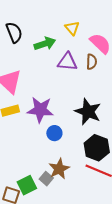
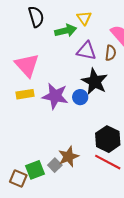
yellow triangle: (72, 28) -> (84, 18), moved
black star: (88, 112) -> (95, 82), moved
blue circle: (54, 133) -> (80, 97), moved

